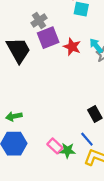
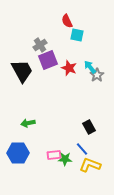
green arrow: (14, 116) -> (28, 123), moved
pink rectangle: (55, 146) -> (54, 155), turned -48

